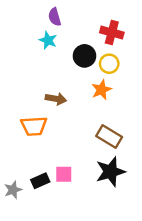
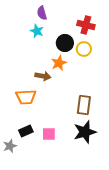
orange star: (101, 90) -> (59, 63), moved
brown rectangle: (109, 136) -> (84, 105), turned 66
black rectangle: (40, 181) -> (26, 131), moved

